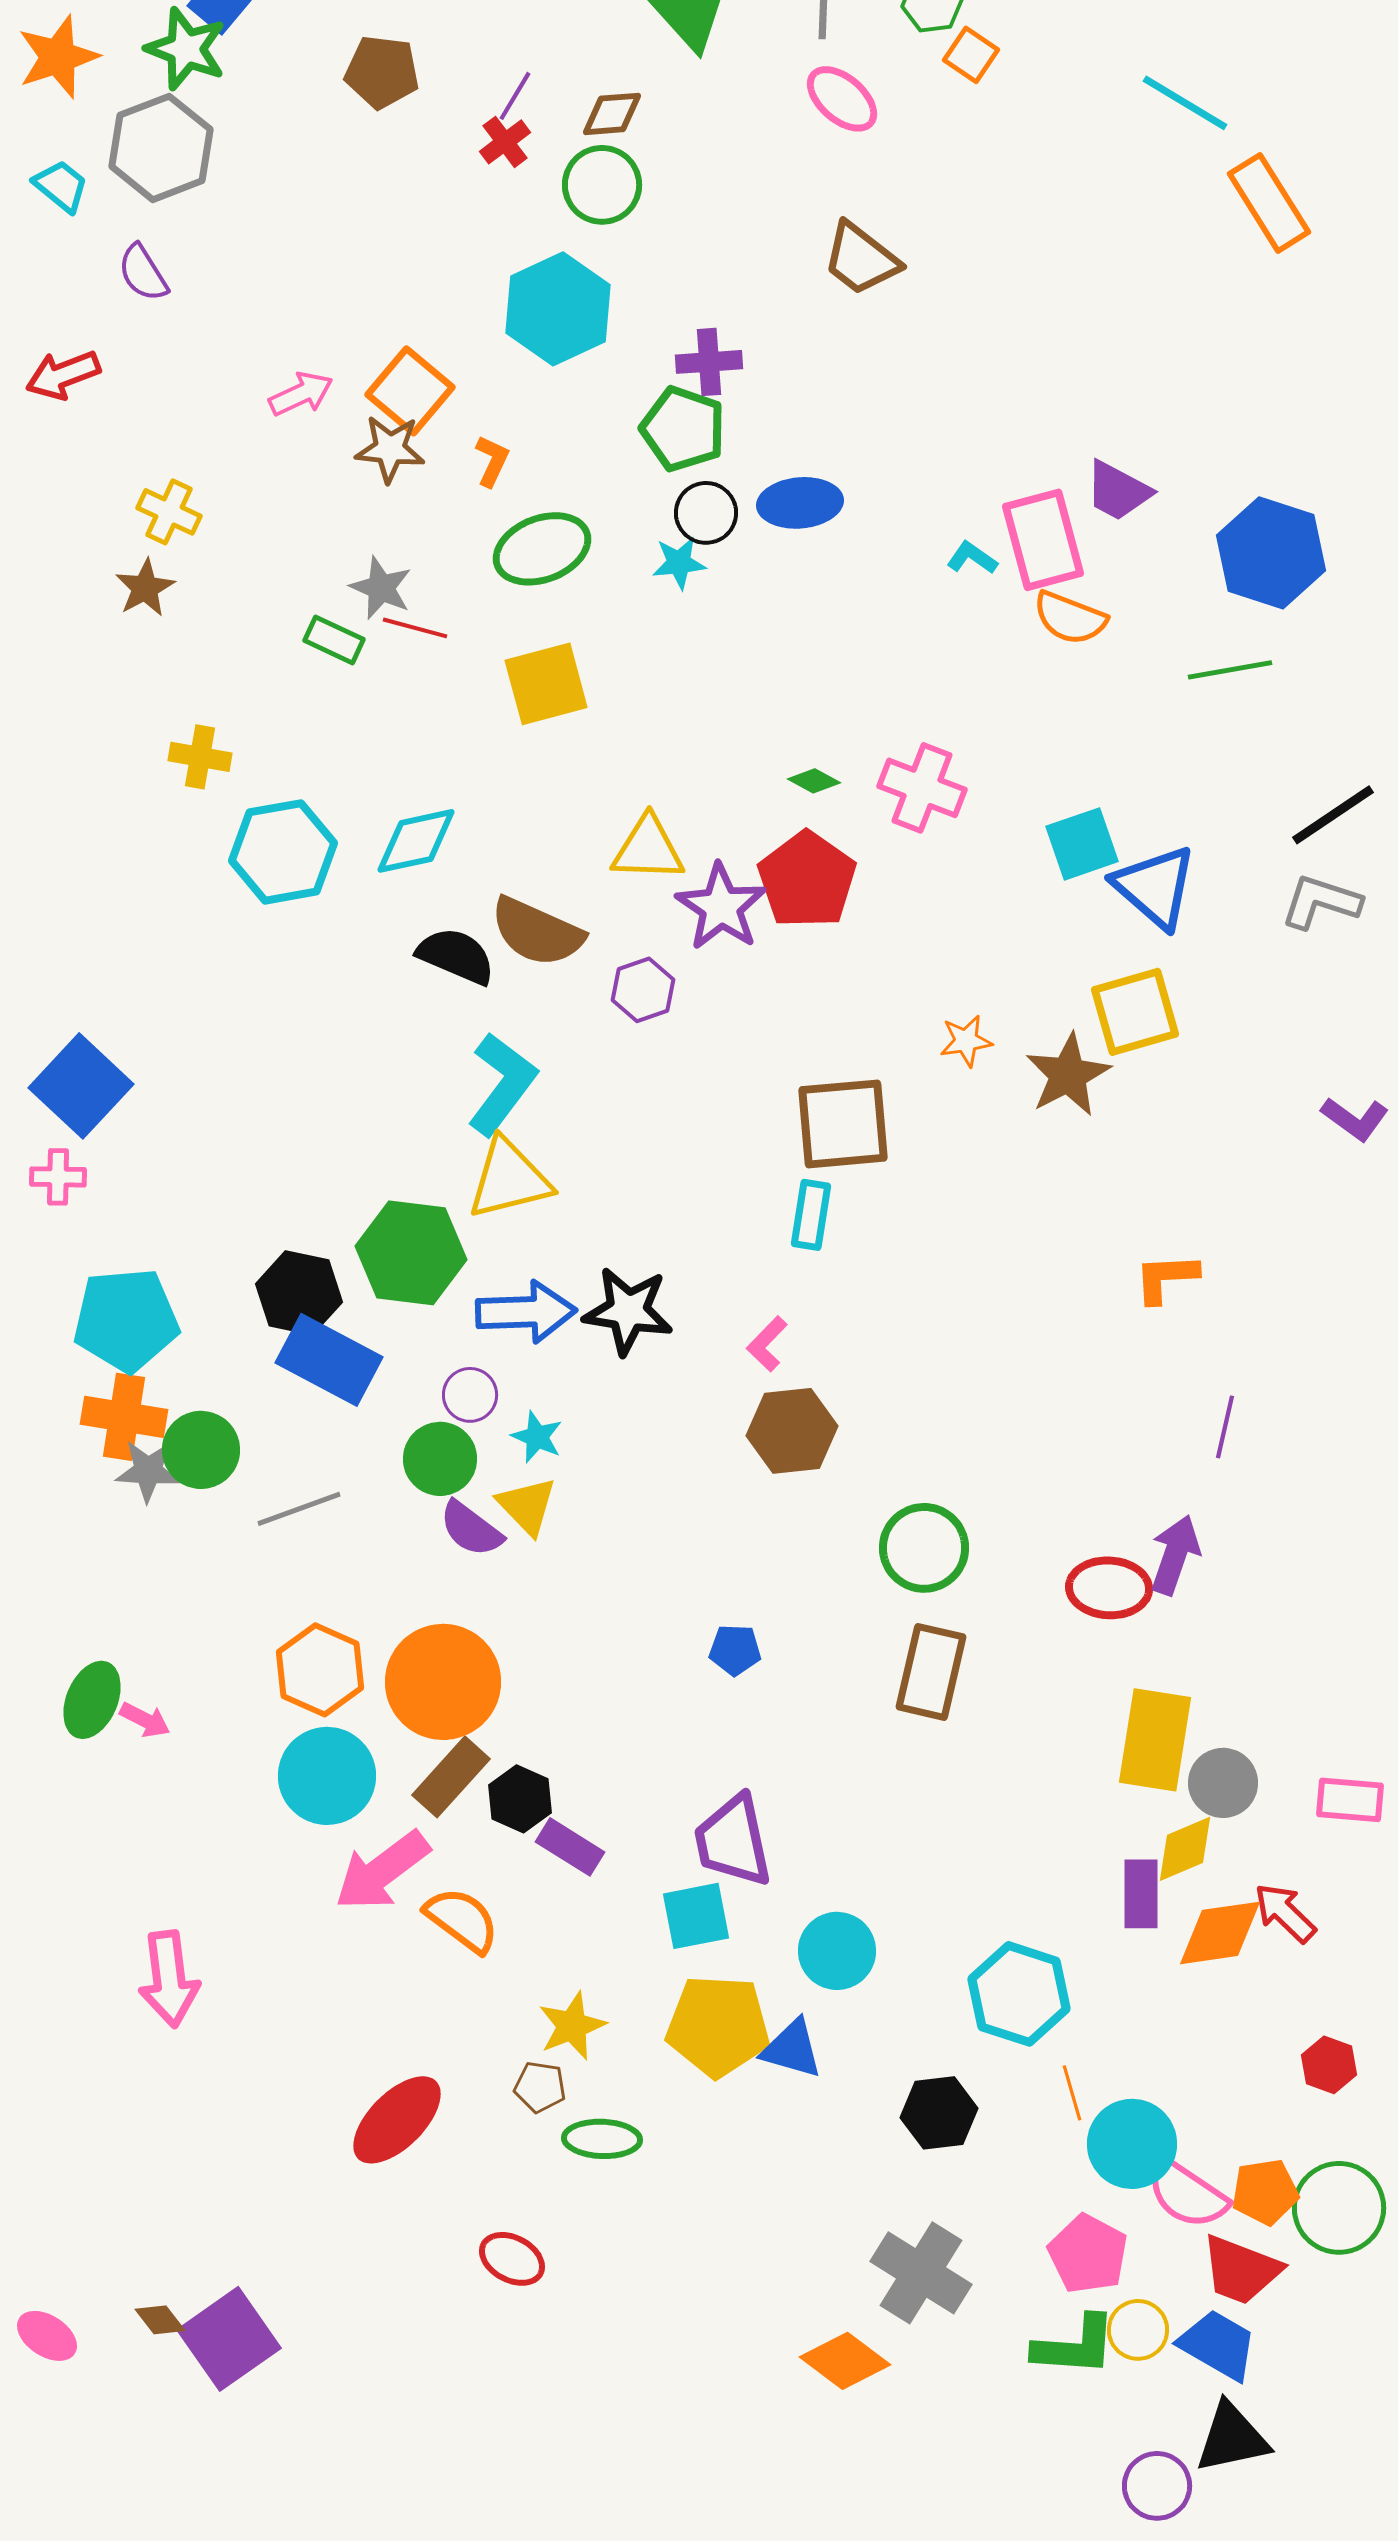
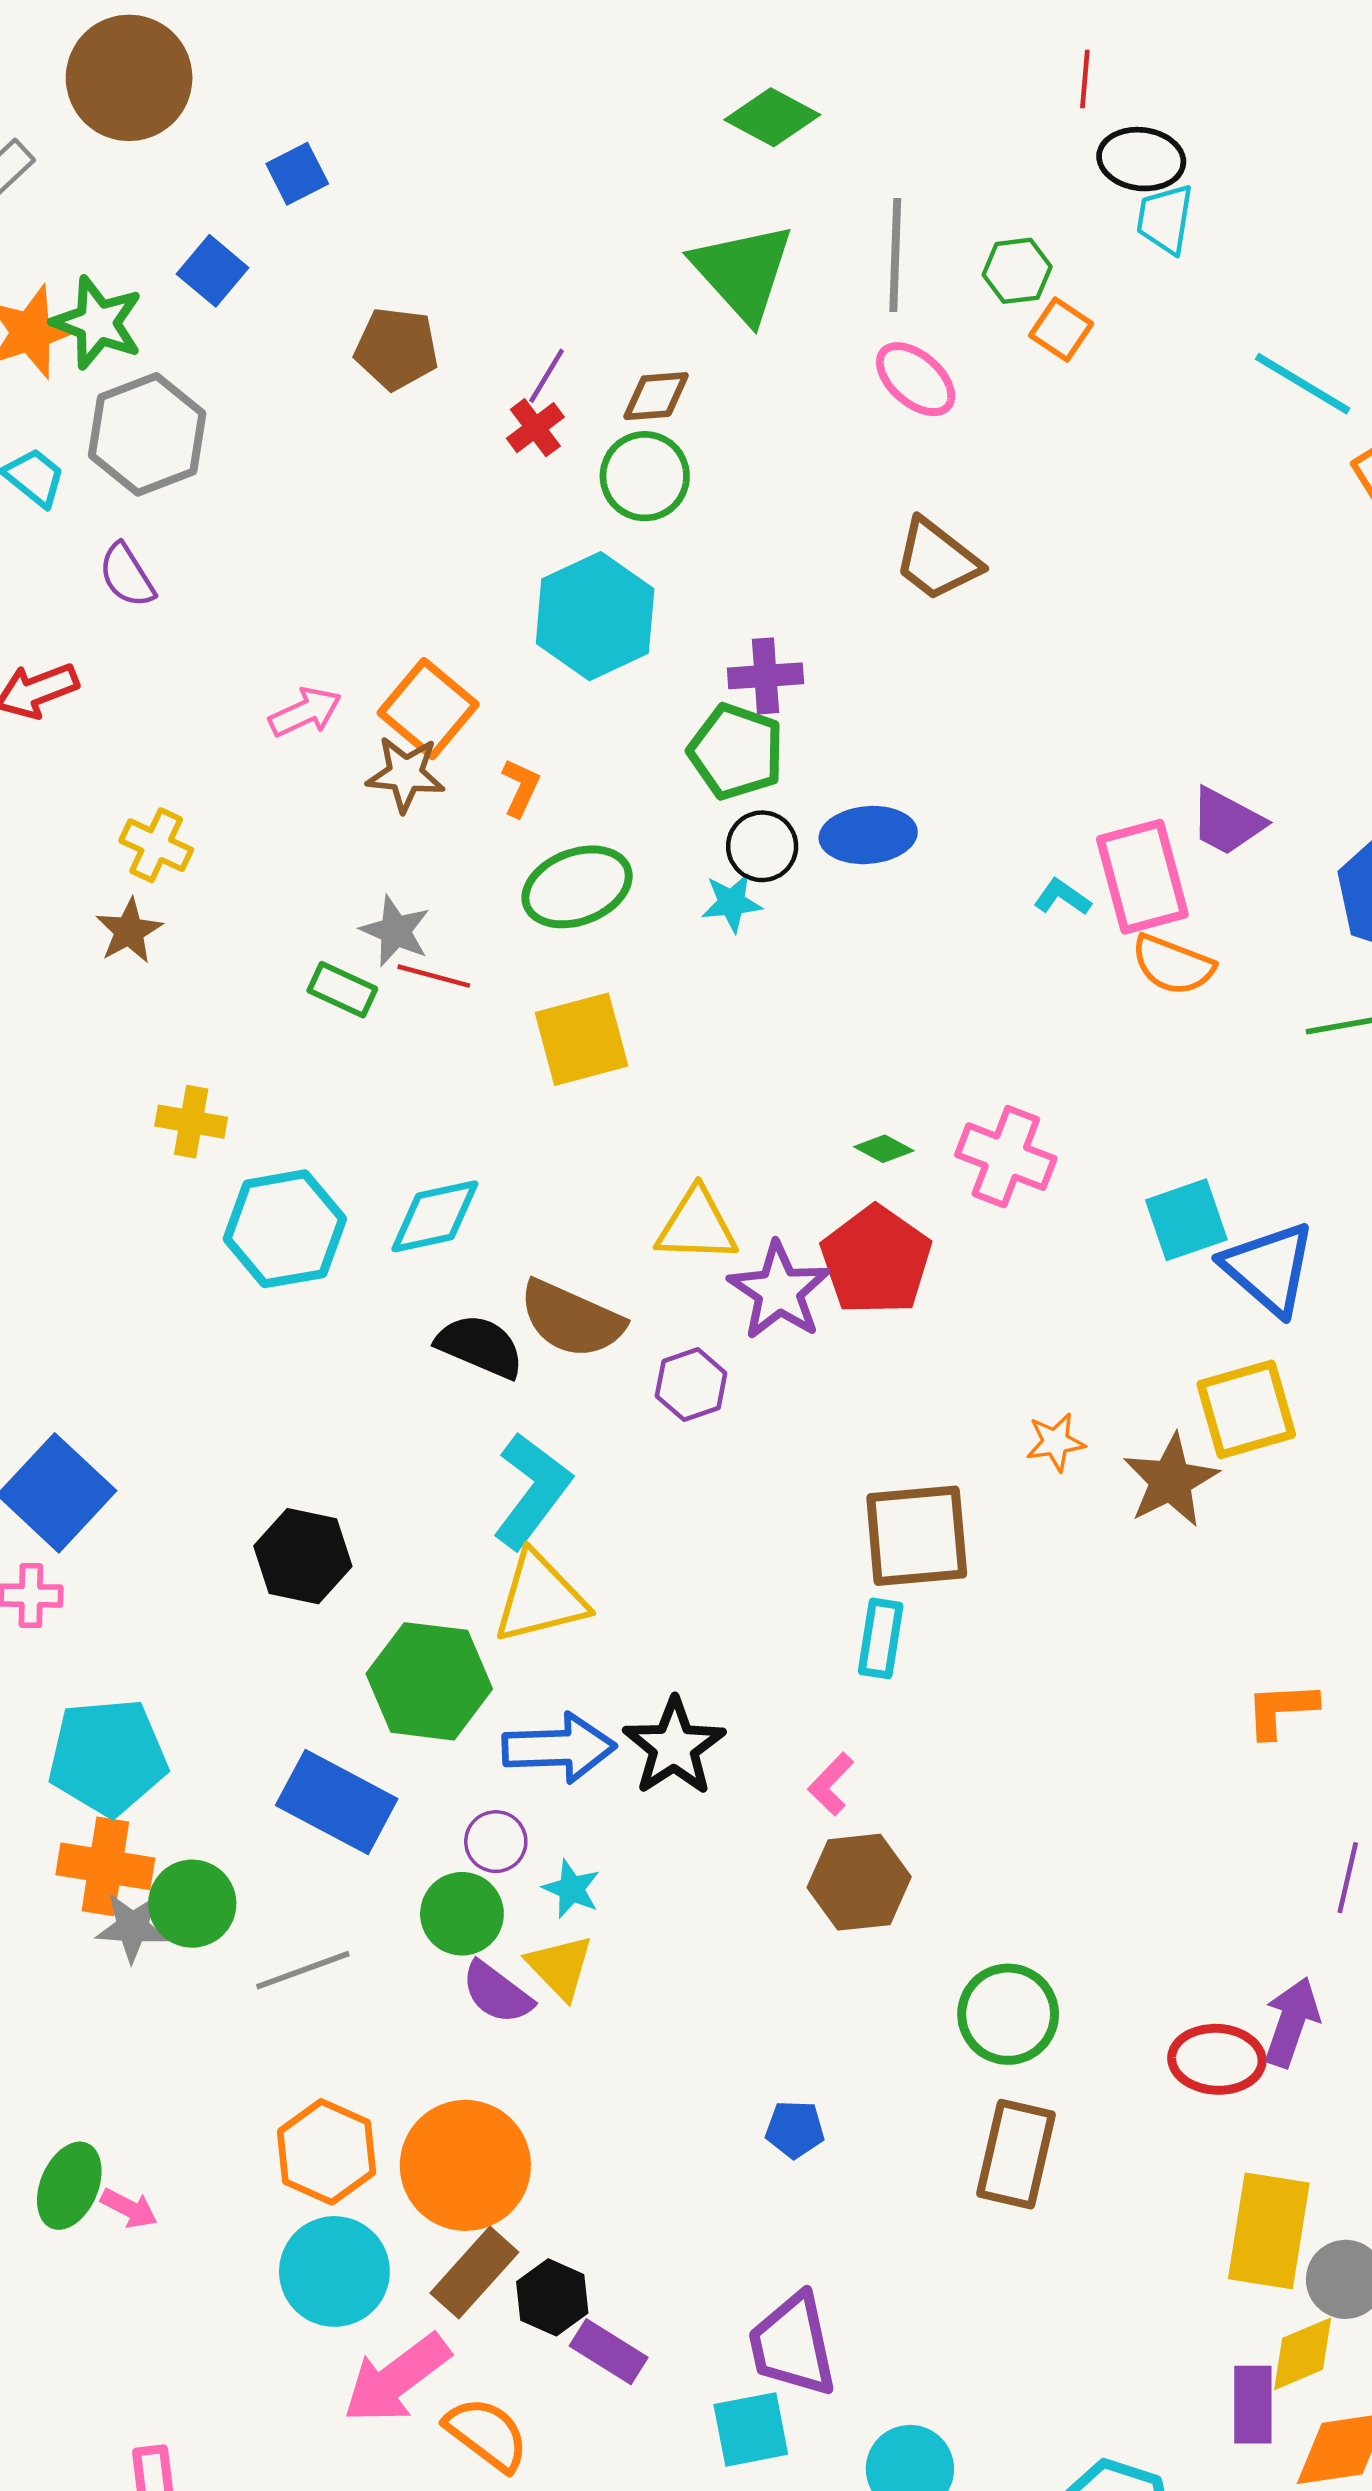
green star: (186, 49) -> (97, 323), moved
black hexagon: (299, 1293) -> (303, 1556), moved
black star: (628, 1311) -> (674, 1747), turned 30

